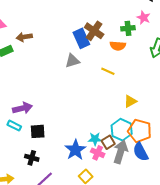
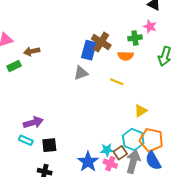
blue rectangle: (81, 38) -> (89, 50), turned 42

